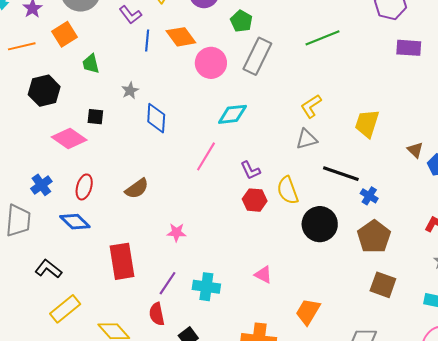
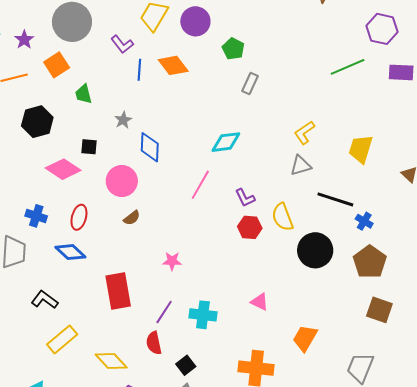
green line: (323, 38) -> (348, 67), moved
gray rectangle: (257, 56) -> (250, 84), size x0.6
pink circle: (211, 63) -> (122, 181), moved
blue cross: (41, 185) -> (36, 216), turned -35
brown semicircle: (137, 189) -> (132, 218), size x0.7

